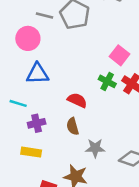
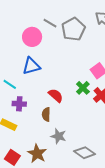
blue triangle: (37, 74) -> (31, 66), turned -30

